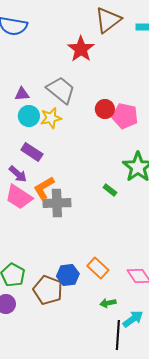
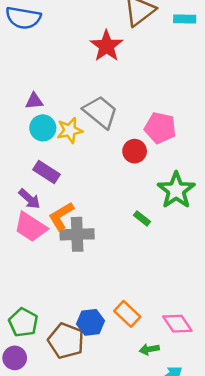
gray trapezoid: (61, 90) -> (100, 112), moved
red circle: (105, 109) -> (135, 151), moved
green arrow: (108, 303) -> (149, 349), moved

